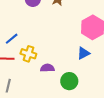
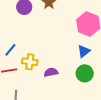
green circle: (69, 81) -> (85, 73), moved

